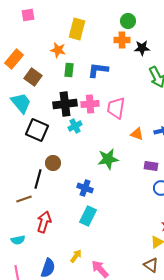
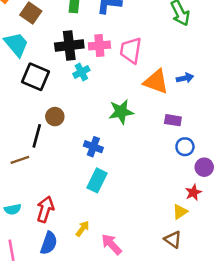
orange triangle: (137, 134) -> (156, 82), size x1.6
red arrow: (44, 222) -> (45, 209), moved

